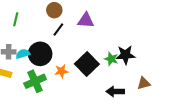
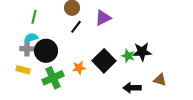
purple triangle: (86, 20) -> (103, 18), turned -30
cyan semicircle: (23, 54) -> (31, 38), moved
black circle: (40, 54) -> (46, 51), moved
brown triangle: (144, 83) -> (160, 80), turned 32

